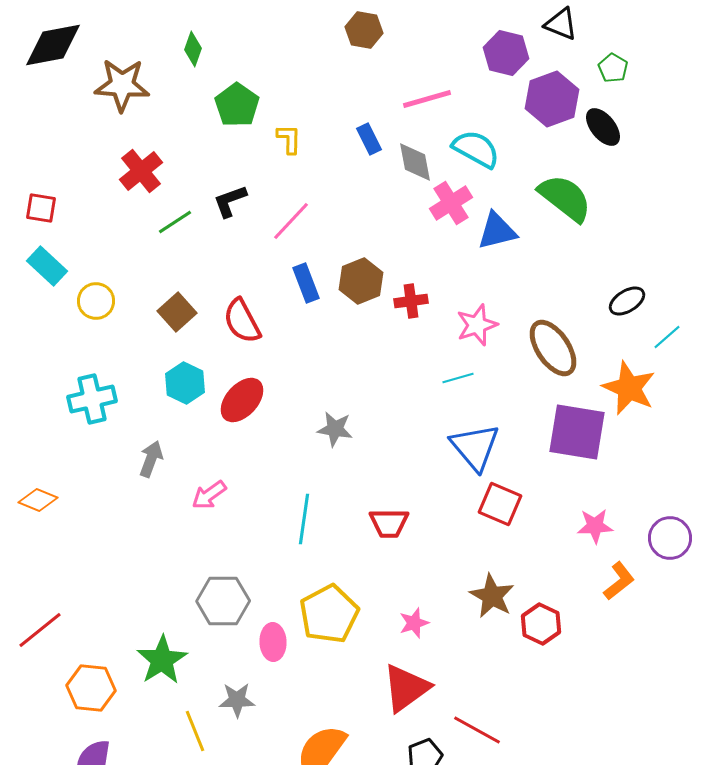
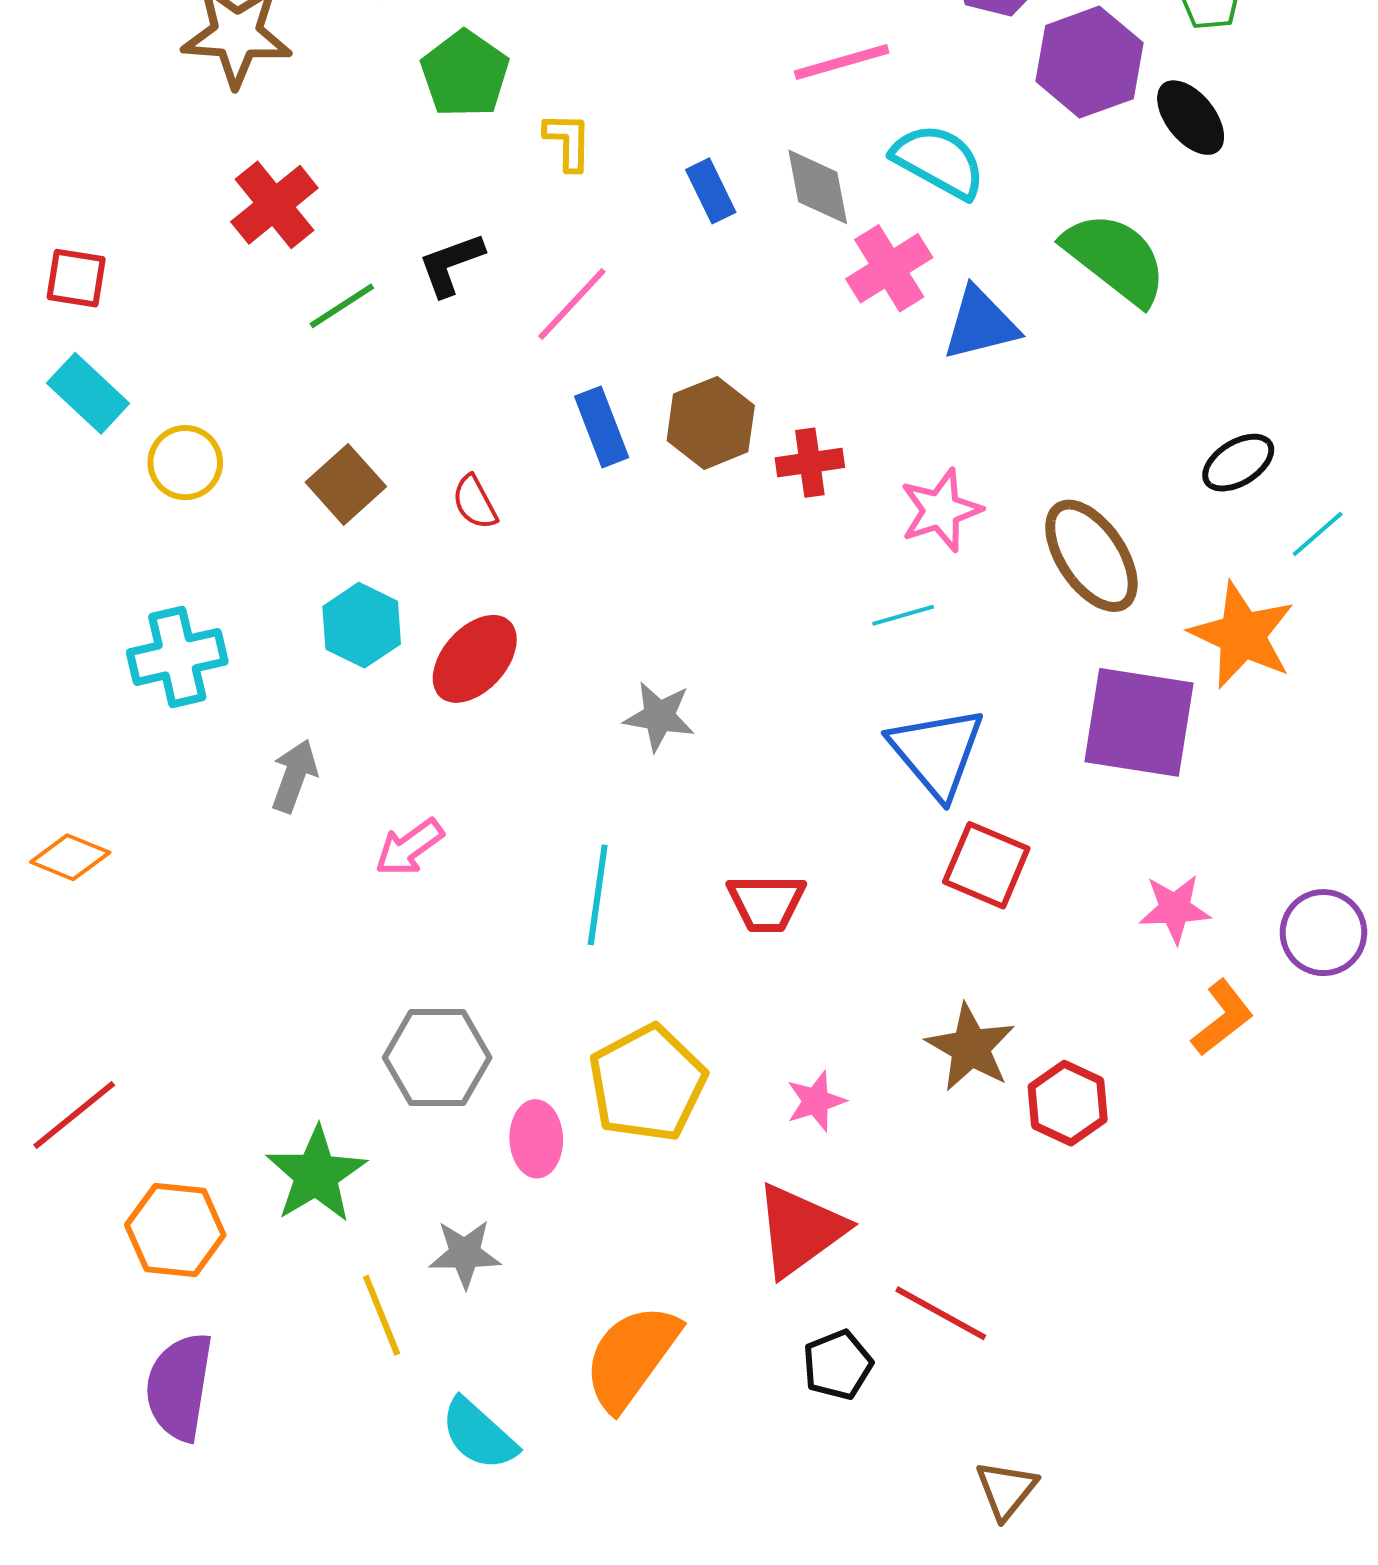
blue rectangle: (369, 139) -> (711, 191), moved
red semicircle: (242, 321) -> (475, 502), size x0.6

